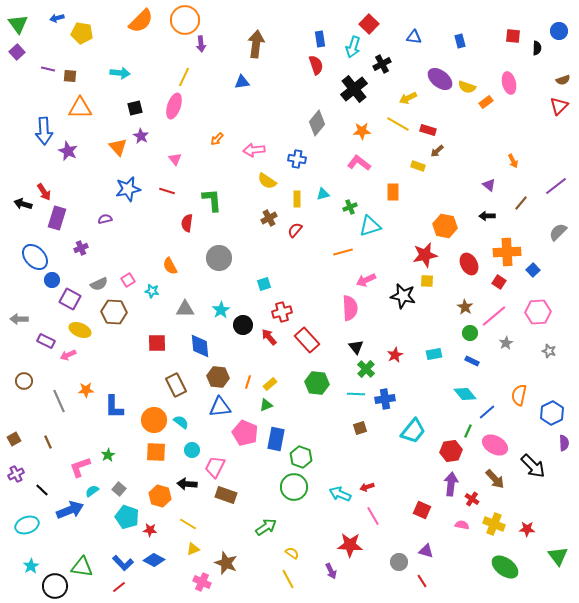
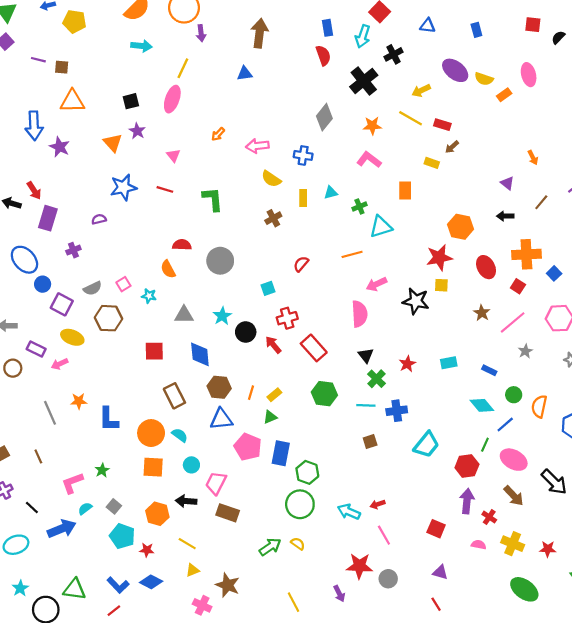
black semicircle: (537, 48) -> (558, 37), turned -136
cyan arrow: (120, 73) -> (141, 46), moved
red semicircle: (187, 223) -> (182, 245), moved, turned 84
red semicircle: (295, 230) -> (301, 264), moved
green circle: (470, 333) -> (514, 395), moved
brown circle: (24, 381) -> (13, 368), moved
yellow semicircle: (292, 553) -> (298, 544), moved
gray circle: (399, 562) -> (388, 579), moved

